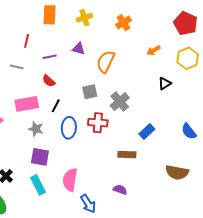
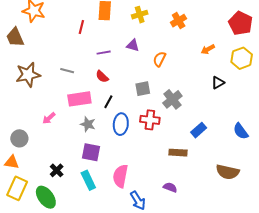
red line: (27, 41) -> (81, 27), moved
orange semicircle: (106, 62) -> (160, 59), size x0.7
gray line: (17, 67) -> (67, 71), moved

